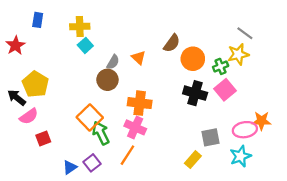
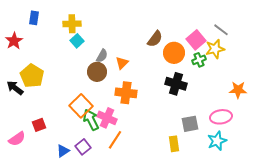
orange triangle: (139, 58) -> (122, 63), moved, turned 32
pink square: (225, 90) -> (196, 40), moved
pink semicircle: (29, 116) -> (17, 139), moved
orange star: (262, 121) -> (238, 90), moved
pink cross: (135, 127) -> (107, 118), moved
yellow rectangle: (193, 160) -> (174, 144), turned -49

